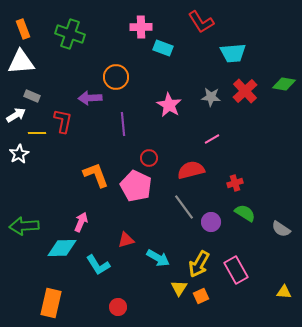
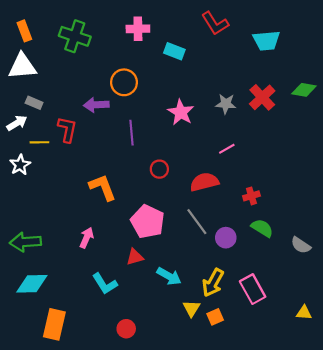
pink cross: (141, 27) -> (138, 29), moved
cyan trapezoid: (233, 53) -> (266, 41), moved
pink pentagon: (136, 186) -> (148, 222), moved
cyan diamond: (62, 248) -> (32, 284), moved

